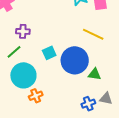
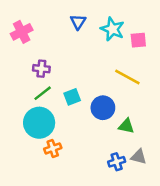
green line: (14, 52) -> (43, 93), moved
blue circle: (75, 60) -> (103, 108), size x0.7

